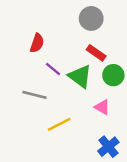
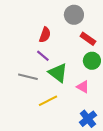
red semicircle: (37, 43) -> (45, 35), moved
red rectangle: (96, 53) -> (88, 39), moved
green triangle: (80, 76) -> (58, 73), moved

